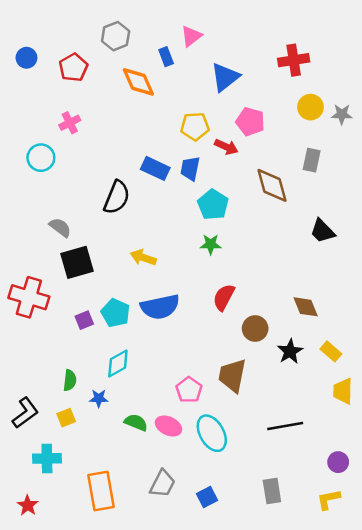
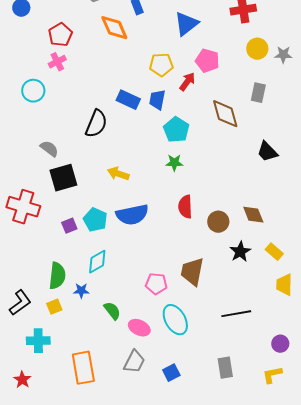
red pentagon: (73, 67) -> (60, 35), moved
red arrow: (226, 147) -> (187, 82), turned -78
red semicircle: (224, 297) -> (185, 207), turned -30
brown circle: (255, 329) -> (218, 222), moved
green semicircle: (70, 380) -> (57, 276), size x1.5
pink pentagon: (189, 390) -> (156, 284), turned -30
green semicircle: (136, 422) -> (112, 311), turned 30
pink ellipse: (168, 426) -> (139, 328), moved

